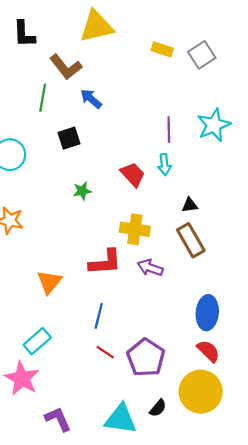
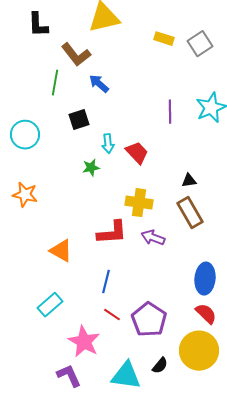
cyan arrow: (164, 165) -> (108, 144), moved
orange triangle: (49, 282) -> (61, 251), turned -40
pink star: (22, 378) -> (84, 342), moved

